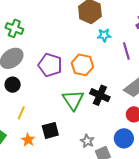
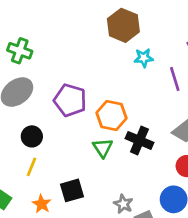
orange hexagon: (82, 65) -> (112, 115), moved
black circle: (13, 85) -> (32, 136), moved
green triangle: (73, 100) -> (103, 148), size x0.7

